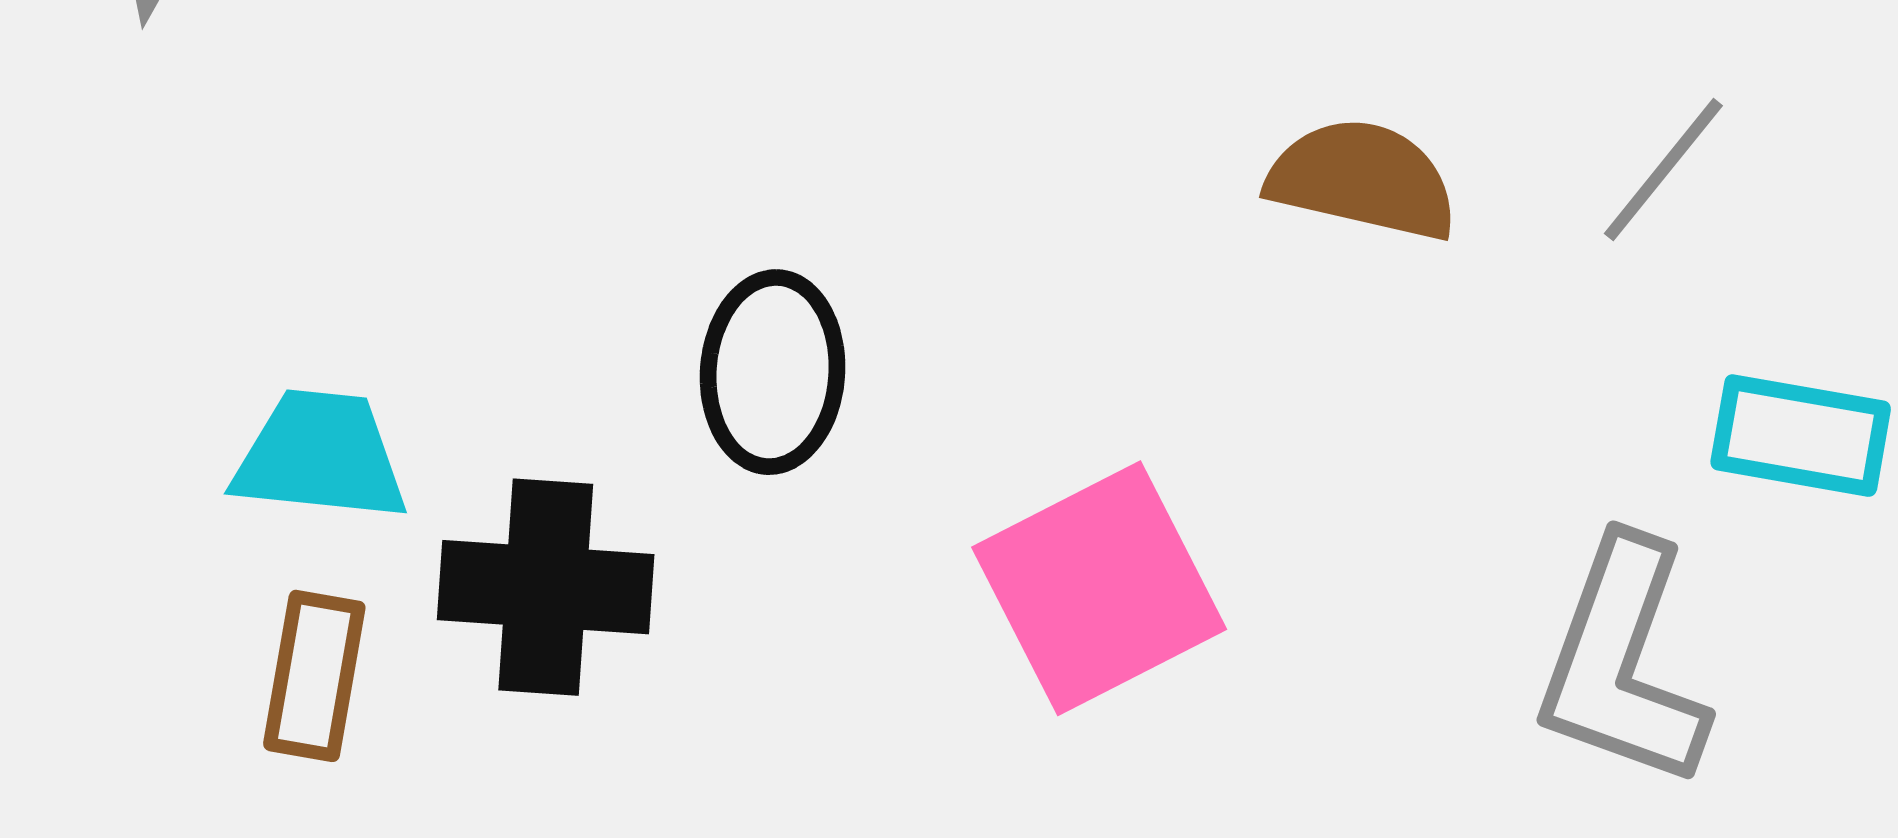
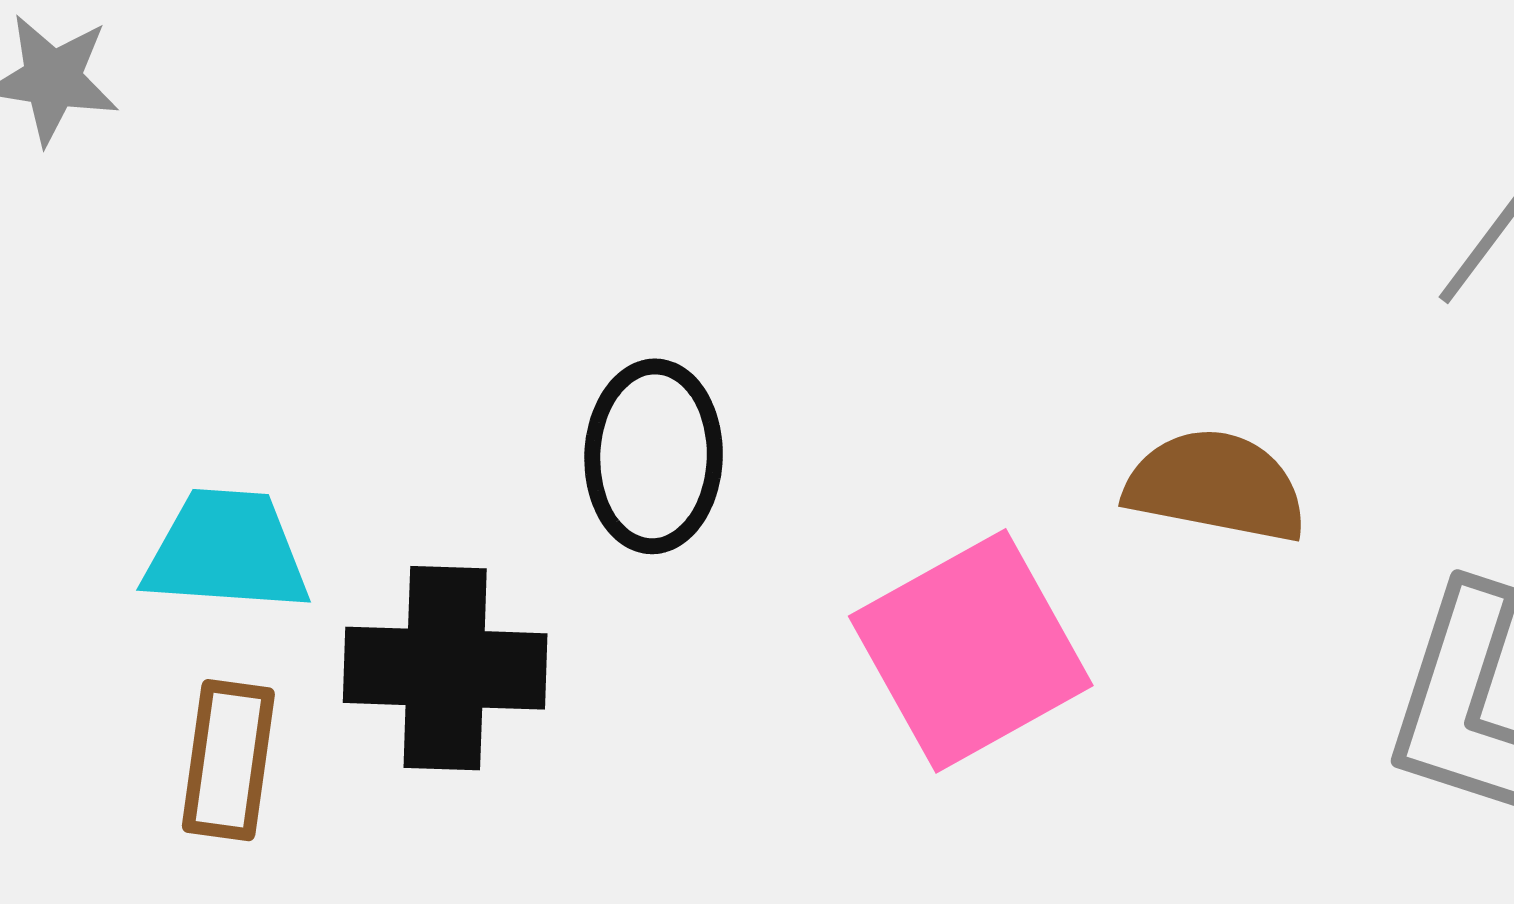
brown semicircle: (1363, 180) -> (1216, 486), moved

